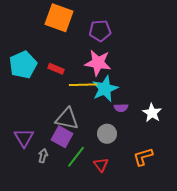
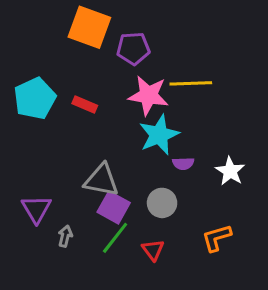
purple pentagon: (100, 31) -> (133, 48), moved
yellow line: (83, 85) -> (191, 83), moved
purple square: (62, 137) -> (114, 207), moved

